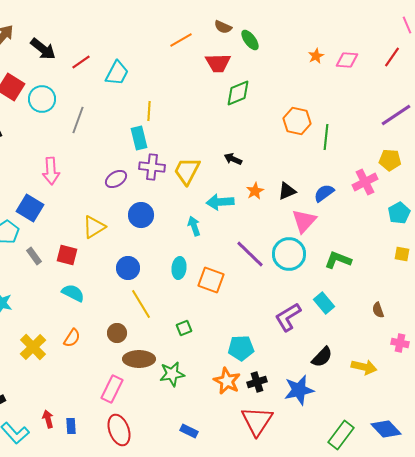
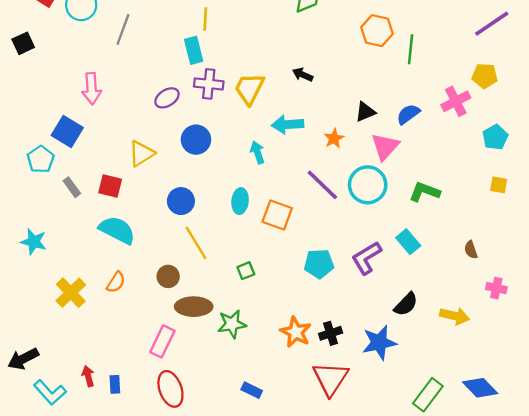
orange star: (255, 191) -> (334, 138), moved
cyan semicircle: (73, 293) -> (117, 230), size x1.4
cyan pentagon: (241, 348) -> (319, 264), moved

